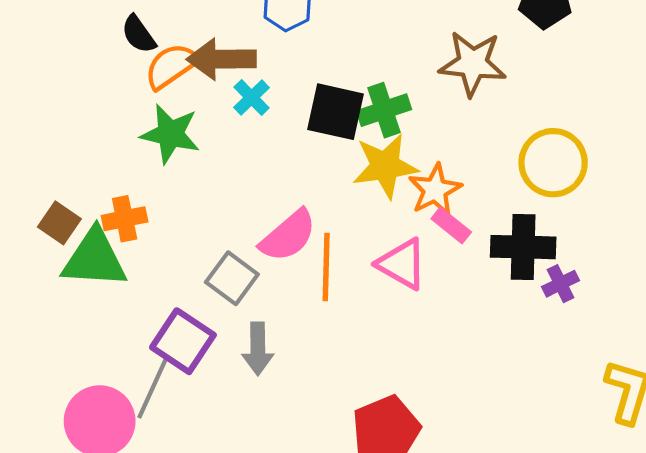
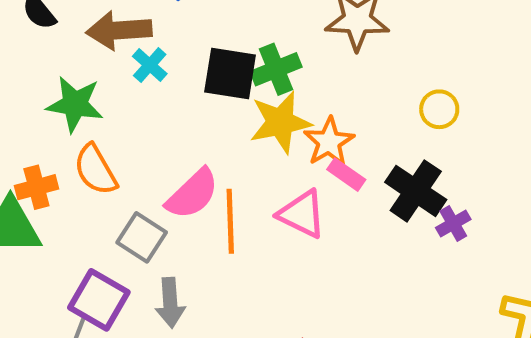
orange semicircle: (171, 66) -> (95, 170), moved, turned -82
yellow circle: (553, 163) -> (439, 109), size x0.6
black cross: (523, 247) -> (416, 191), turned 36

